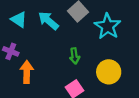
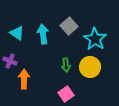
cyan arrow: (48, 21) -> (43, 34), turned 42
yellow circle: (109, 72) -> (90, 67), moved

